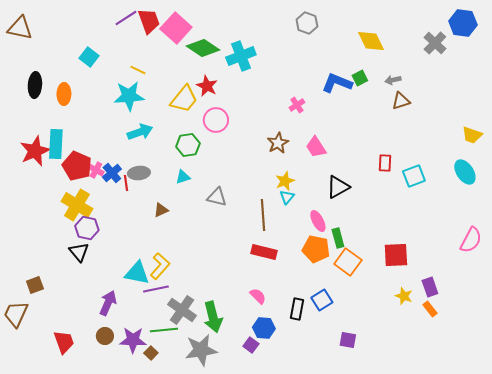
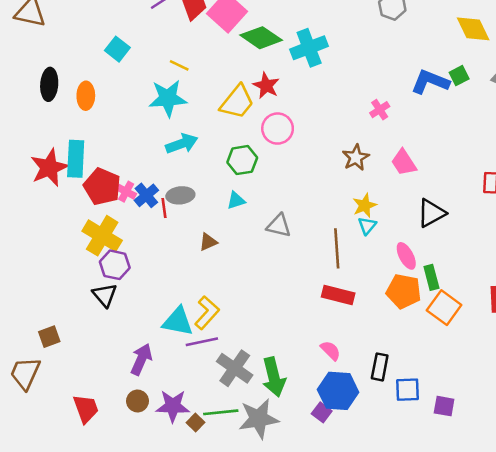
blue square: (322, 300) -> (407, 390), moved, turned 30
blue hexagon: (264, 328) -> (338, 391), size x1.4
green line: (164, 330) -> (221, 412), moved

